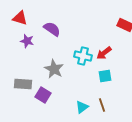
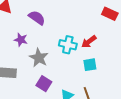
purple star: (27, 41) -> (21, 40), moved
purple square: (43, 95) -> (44, 84), moved

